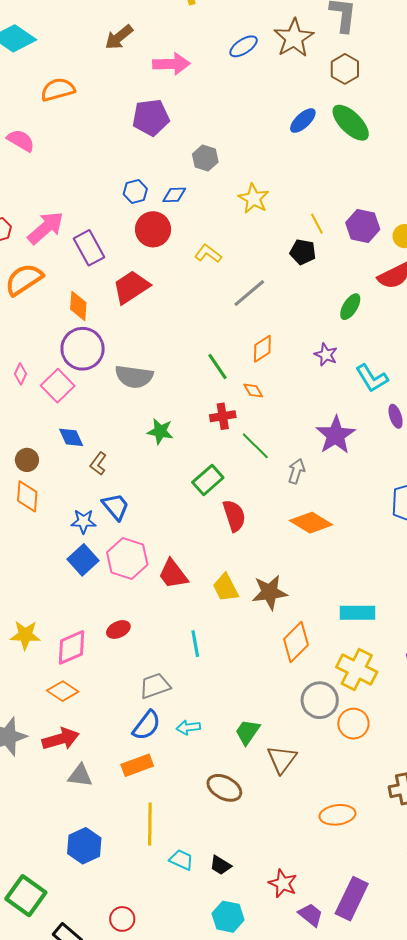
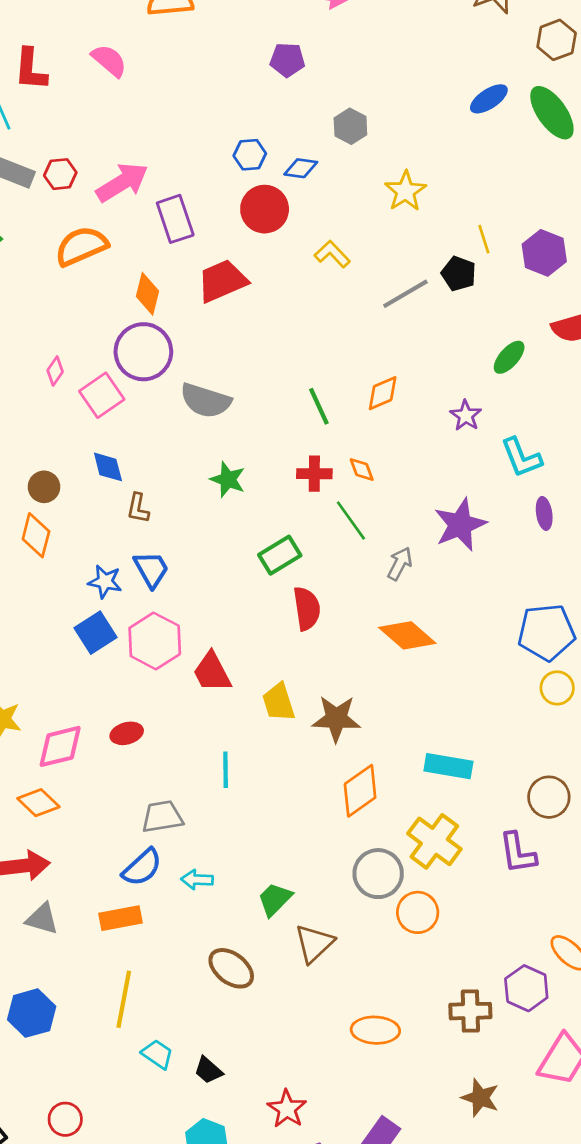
purple pentagon: (151, 117) -> (287, 60), size x0.7
gray line: (249, 293) -> (405, 294), moved
orange diamond: (253, 391) -> (362, 470), moved
brown L-shape: (98, 464) -> (138, 508), turned -35

